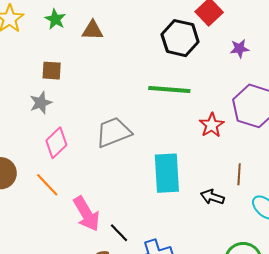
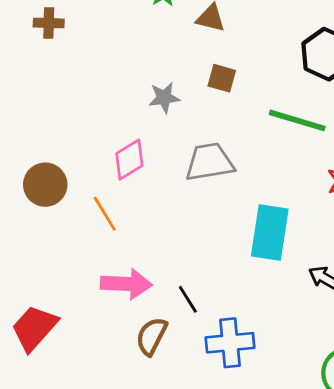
brown square: (52, 71) -> (222, 78), moved
gray star: (41, 103) -> (164, 98), moved
pink arrow: (86, 214) -> (126, 284), moved, turned -69

